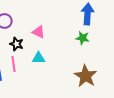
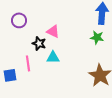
black star: (17, 44) -> (39, 43), moved

